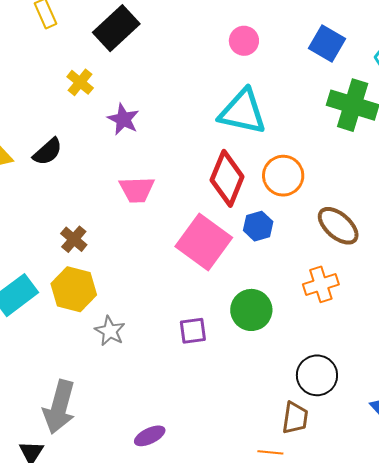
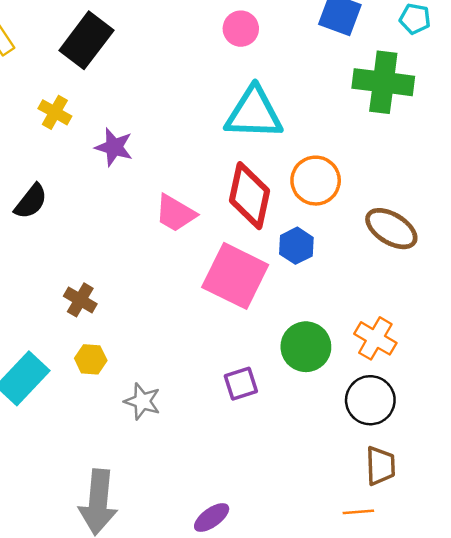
pink trapezoid: (137, 190) -> (175, 213), moved, turned 42
orange cross: (321, 284) -> (375, 338), moved, turned -32
yellow hexagon: (74, 289) -> (91, 359), size x0.6
black circle: (317, 375) -> (370, 400), moved

